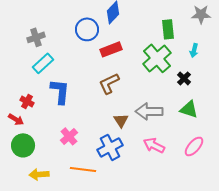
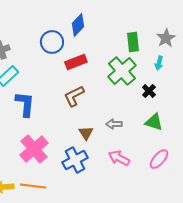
gray star: (201, 14) -> (166, 38), moved, turned -30
gray arrow: (149, 111) -> (114, 124), size x0.6
pink cross: (69, 136) -> (34, 149), size x1.6
orange line: (83, 169) -> (33, 186), moved

